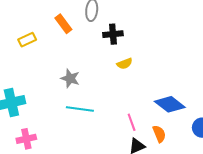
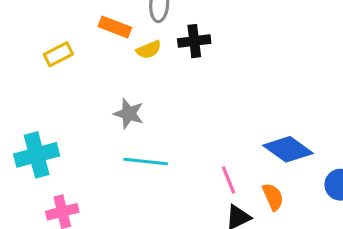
orange rectangle: (63, 24) -> (115, 27), turned -30
yellow semicircle: (125, 64) -> (149, 50), moved

